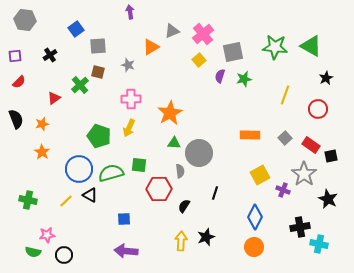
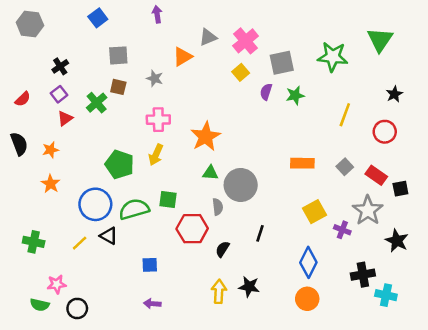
blue square: (76, 29) -> (98, 18), moved
green triangle: (311, 46) -> (380, 40), moved, turned 35
purple square: (15, 56) -> (59, 94), moved, turned -32
black star: (206, 237) -> (249, 287), turned 30
purple arrow: (126, 251) -> (152, 304), size x0.6

